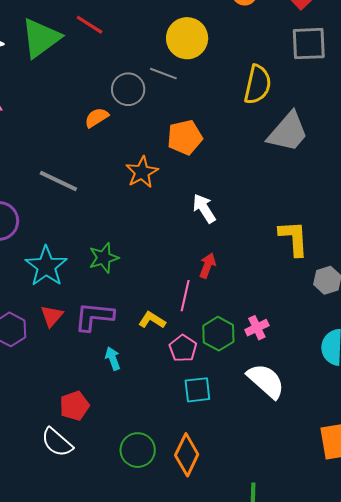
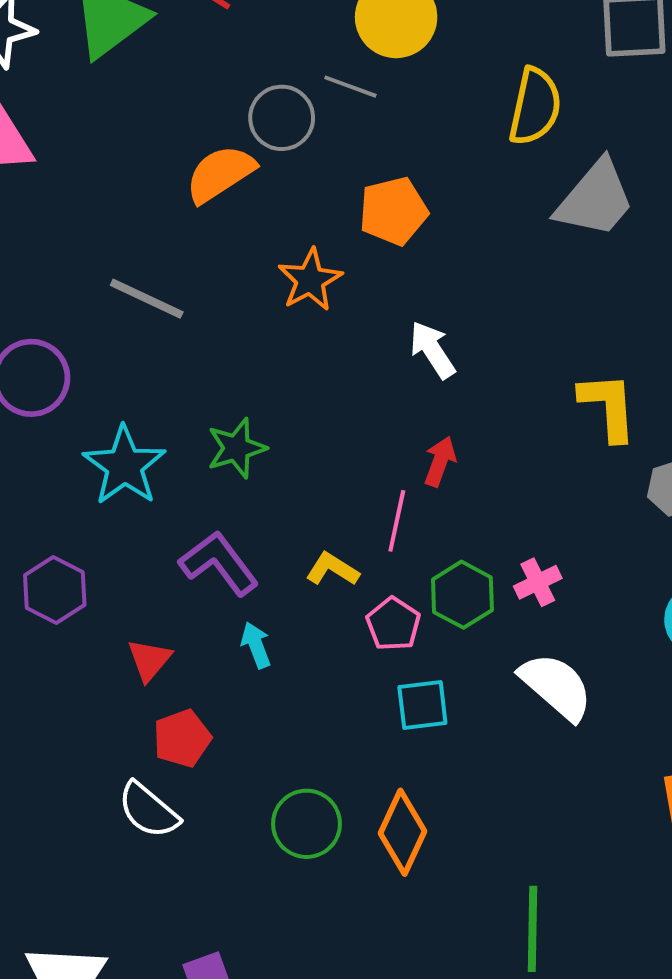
orange semicircle: (97, 118) -> (220, 174), size x1.5
red triangle: (52, 316) -> (149, 660), moved
purple L-shape: (94, 317) -> (219, 563), turned 48

